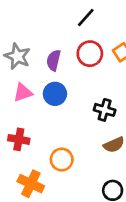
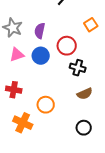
red circle: (90, 54) -> (67, 46), moved

